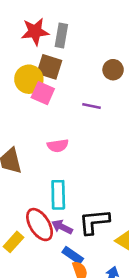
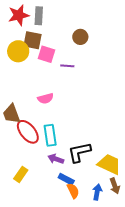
pink square: (43, 93) -> (46, 54), moved
red ellipse: (40, 225) -> (28, 132), moved

